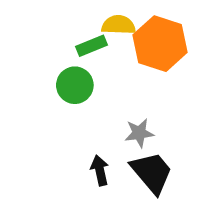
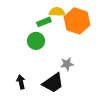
black arrow: (100, 170) -> (21, 82), moved
black trapezoid: (152, 173) -> (53, 83), moved, turned 95

